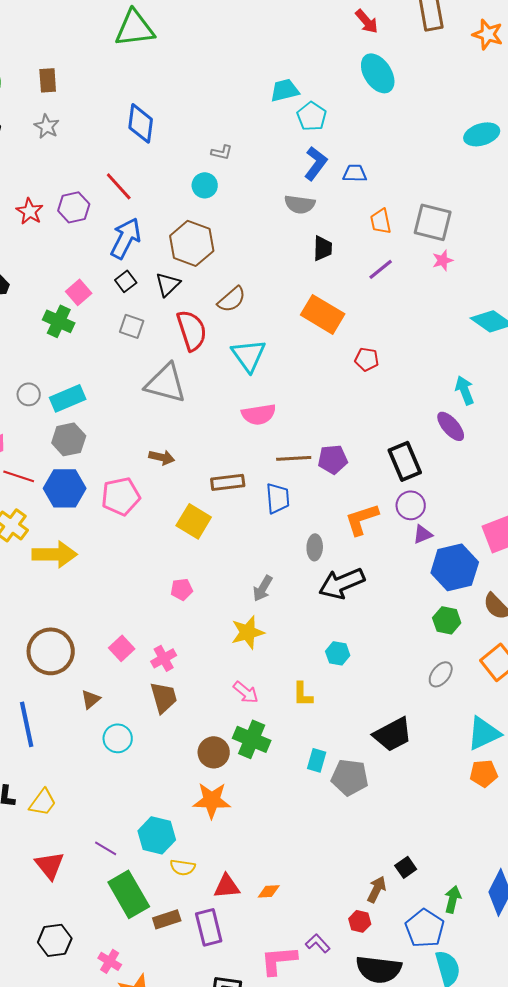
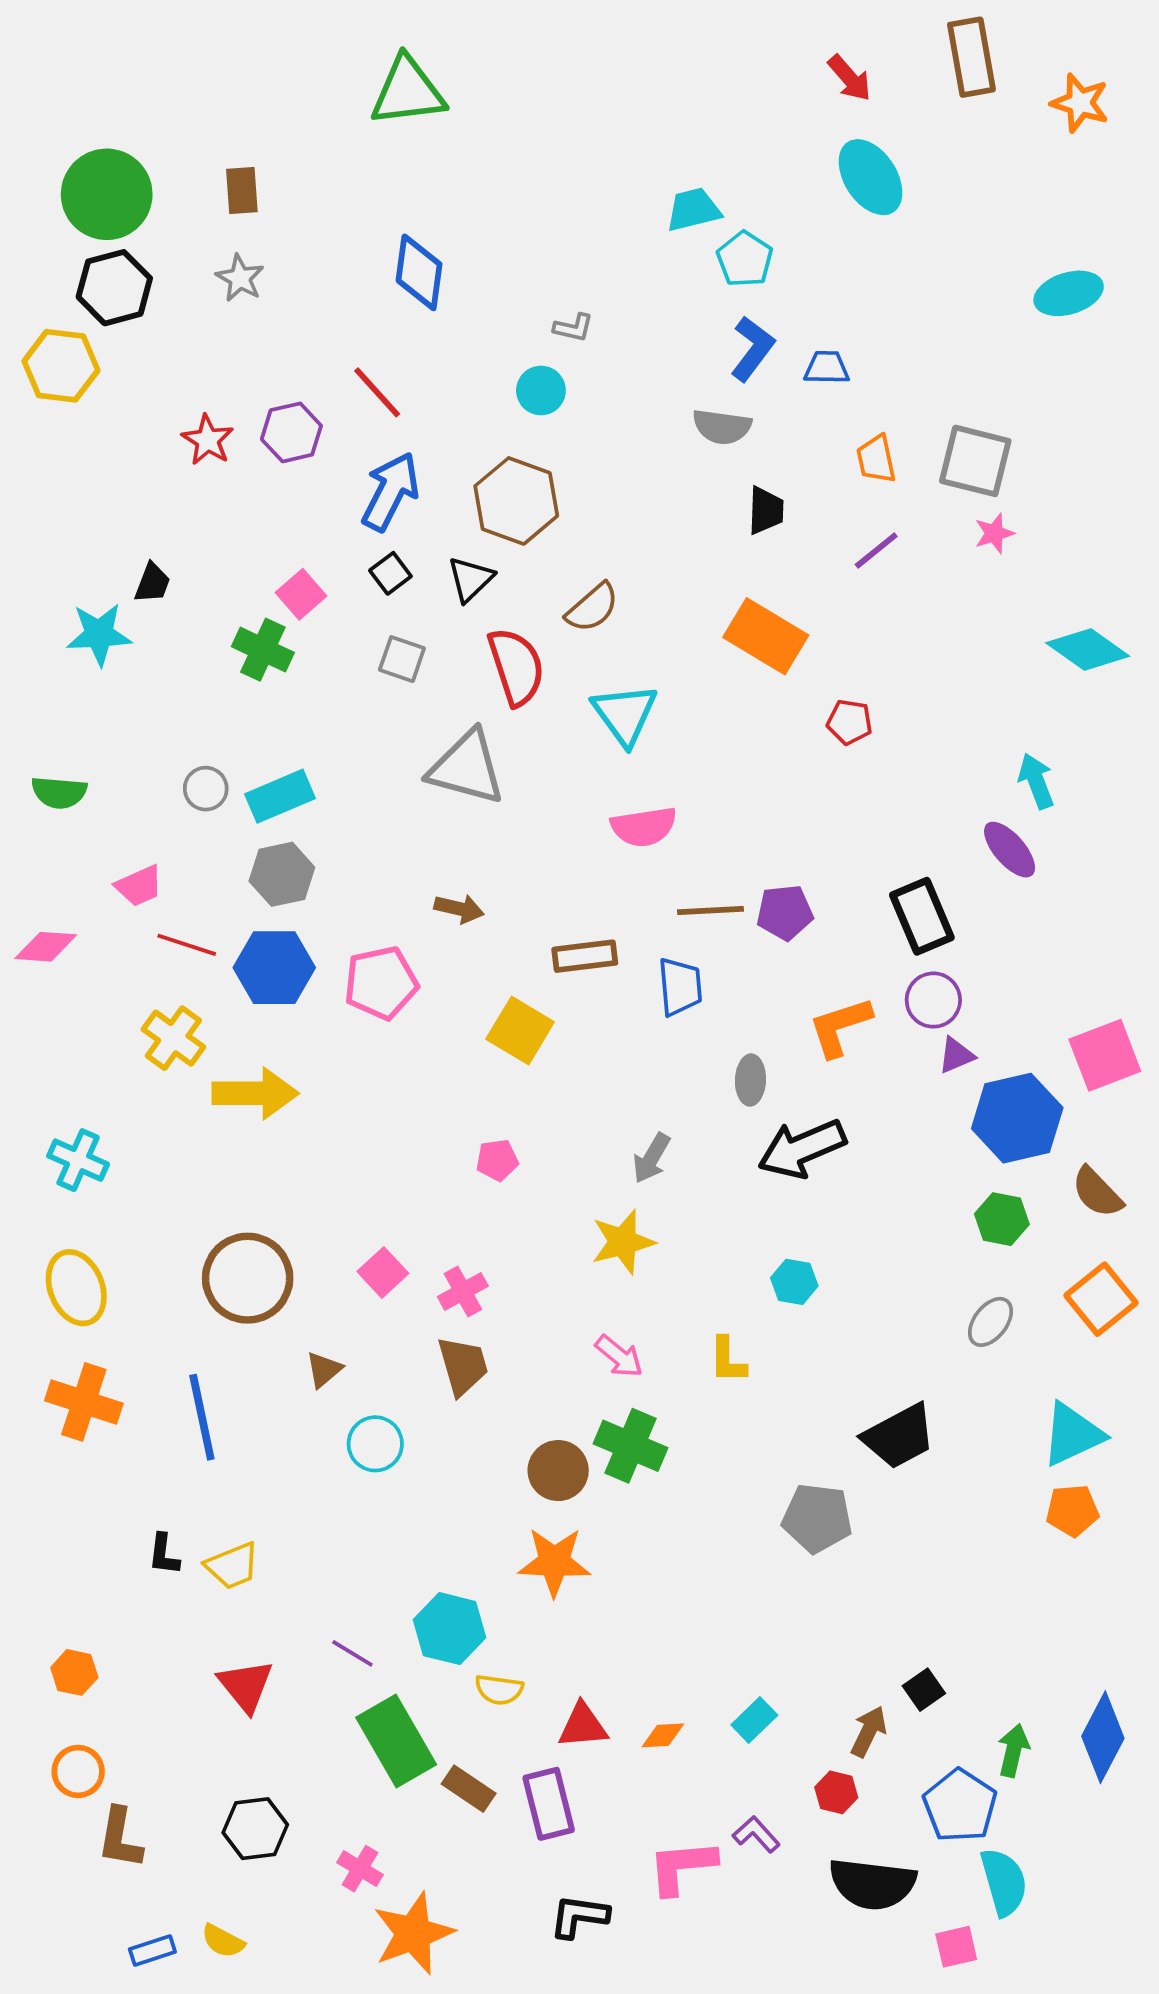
cyan rectangle: (317, 760) -> (754, 1720), moved, turned 30
yellow trapezoid: (43, 802) -> (232, 1566), turned 32
brown rectangle: (167, 919) -> (469, 1789), turned 52

